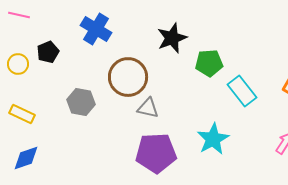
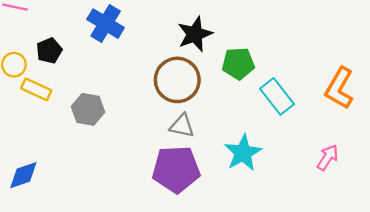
brown circle: (128, 77) -> (177, 80), moved
gray triangle: (148, 108) -> (182, 126), moved
yellow rectangle: (22, 114) -> (36, 89), moved

